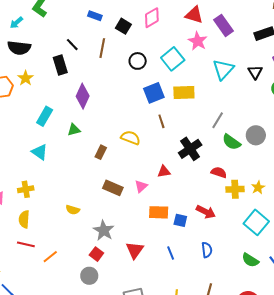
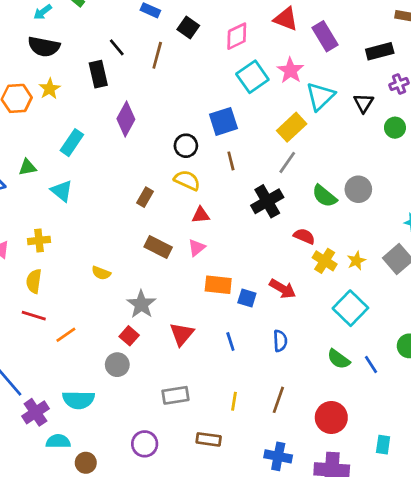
pink diamond: (152, 18) -> (237, 36), moved
pink star: (198, 41) -> (290, 70), moved
black circle: (138, 61) -> (186, 146), moved
yellow rectangle: (184, 92) -> (292, 127), moved, turned -45
gray line: (218, 120) -> (287, 162), moved
green triangle: (74, 130) -> (27, 167), moved
red triangle: (164, 172) -> (201, 215), moved
yellow cross: (235, 189) -> (325, 261), turned 30

